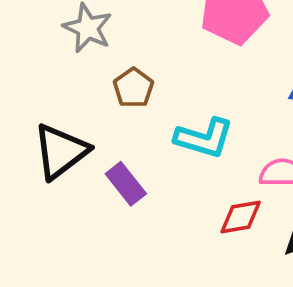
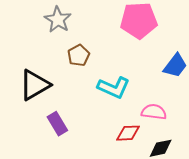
purple rectangle: (126, 184) -> (57, 124), moved

